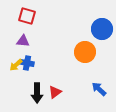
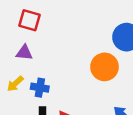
blue cross: (27, 63) -> (40, 88), moved

